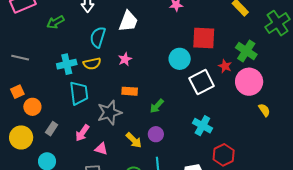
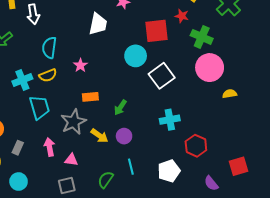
white trapezoid: (128, 21) -> (98, 24), moved
red star: (225, 66) -> (182, 16), moved
yellow semicircle: (264, 110) -> (230, 94), turned -56
cyan cross: (202, 126) -> (170, 120), turned -30
pink arrow: (82, 133) -> (49, 147), turned 144
yellow arrow: (134, 140) -> (99, 136), moved

